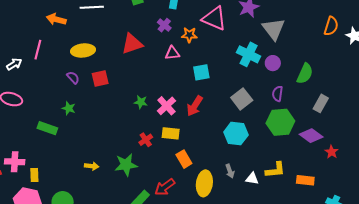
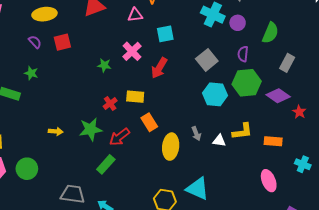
pink cross: (167, 106) -> (132, 51), moved
cyan hexagon: (236, 133) -> (215, 94), moved
red arrow: (165, 187) -> (119, 137), moved

